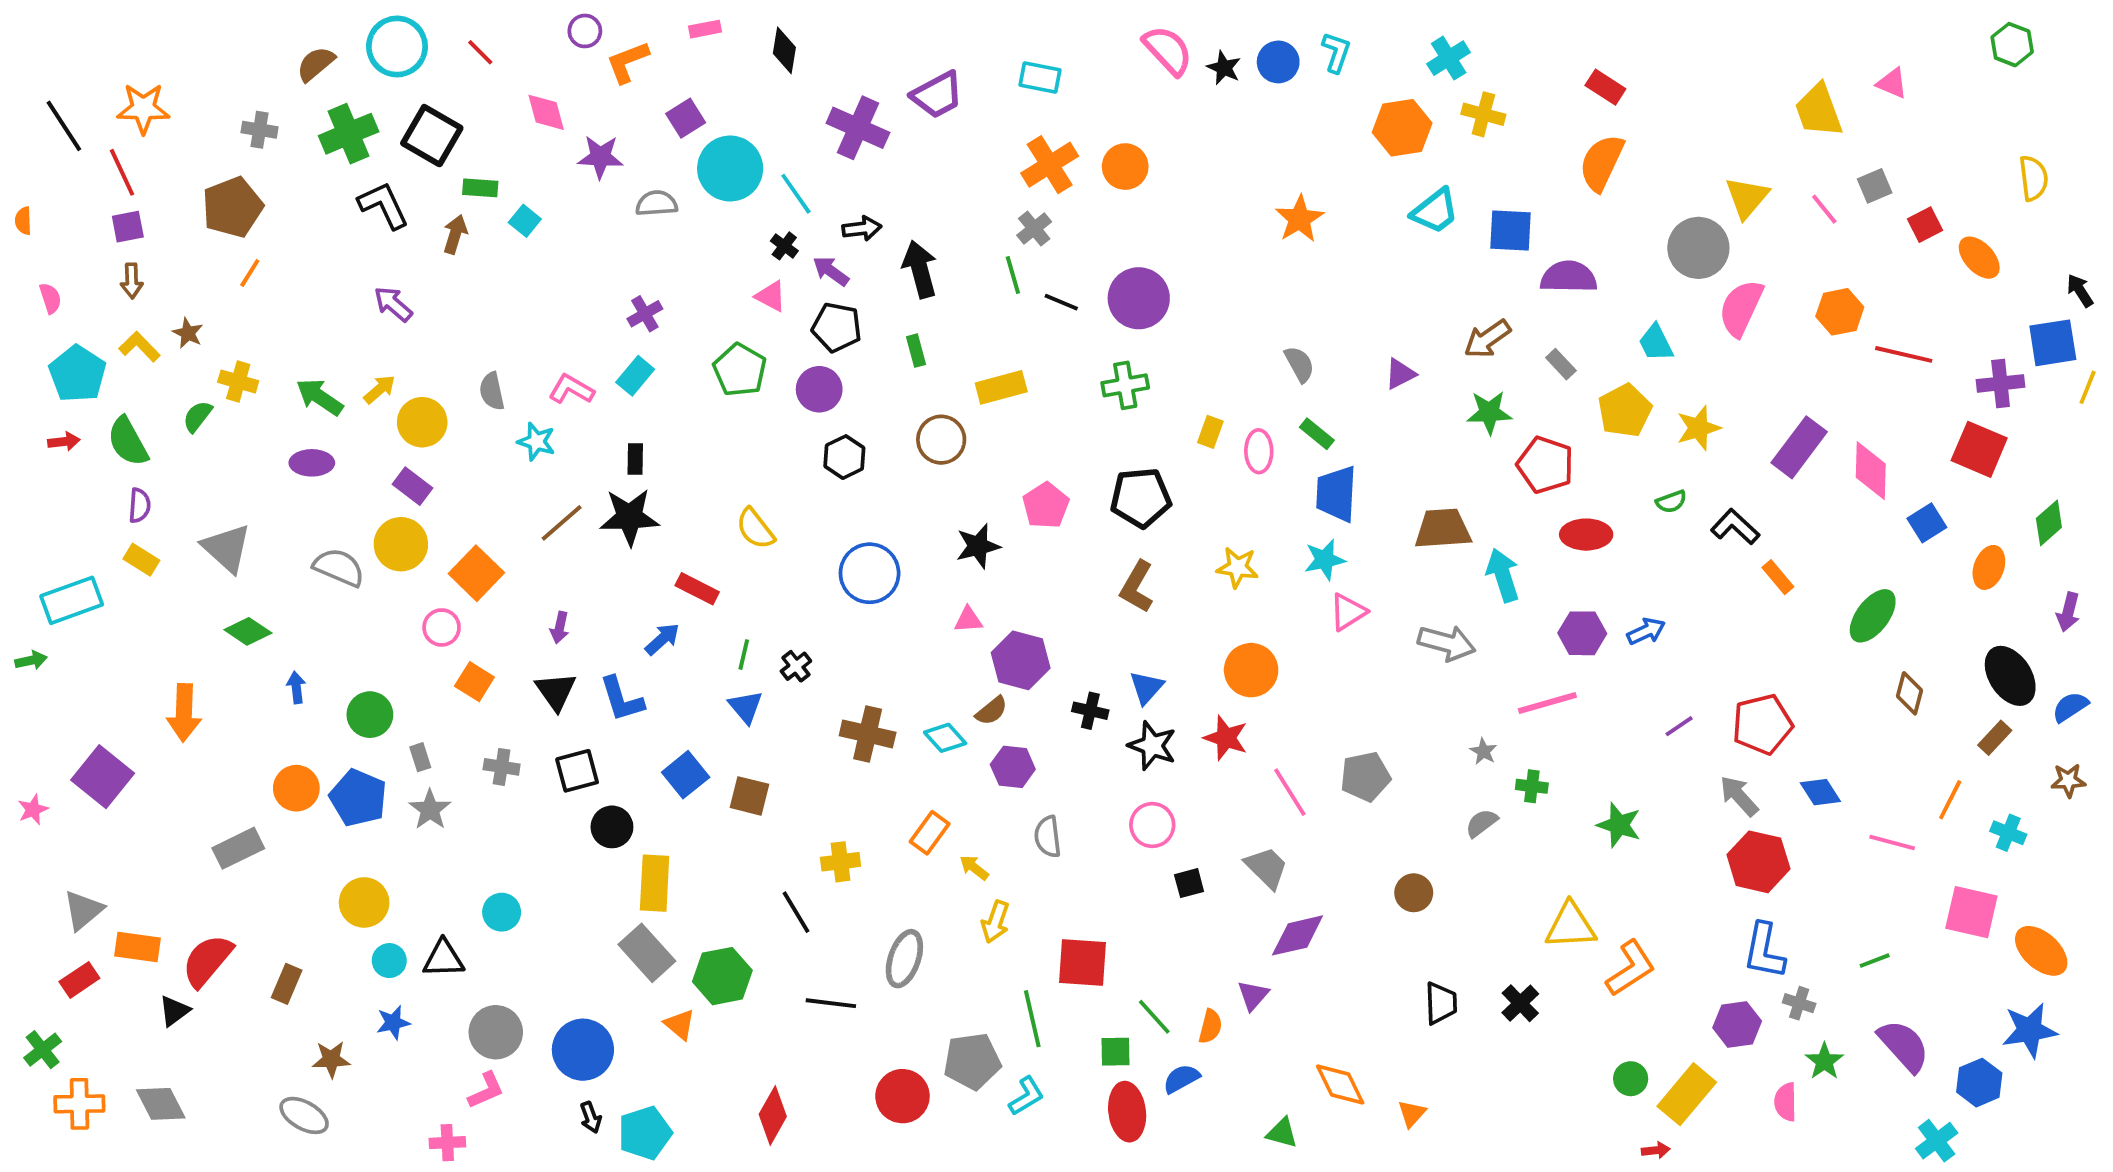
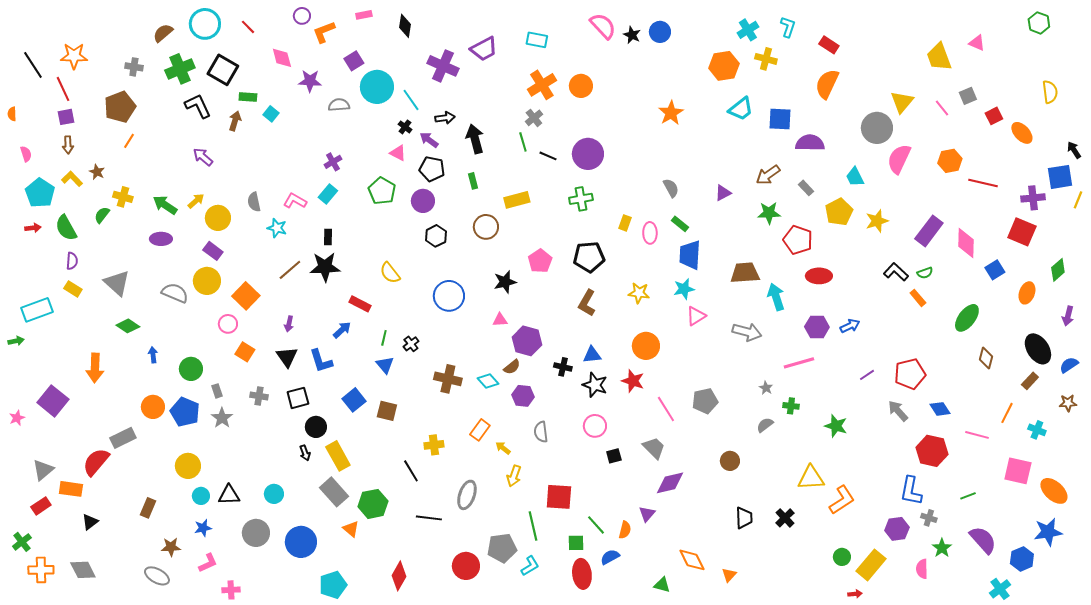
cyan L-shape: (1336, 52) -> (788, 27), moved
green semicircle: (1671, 502) -> (925, 273), moved
blue triangle: (1146, 687) -> (592, 355), turned 42
red hexagon: (1758, 862) -> (932, 451), moved
yellow rectangle: (655, 883) -> (338, 456), turned -32
cyan circle: (502, 912) -> (274, 494), moved
red semicircle: (207, 961) -> (96, 462), moved
pink L-shape: (486, 1090) -> (208, 563), moved
black arrow: (591, 1117) -> (305, 453), moved

